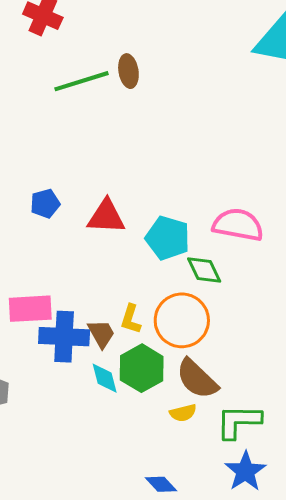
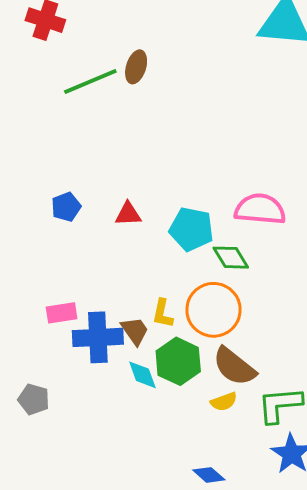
brown ellipse: (128, 71) -> (136, 67), turned 32
red triangle: (106, 217) -> (128, 214), size x0.7
pink rectangle: (30, 309) -> (62, 313), size x0.7

